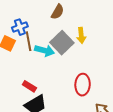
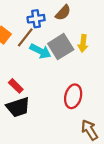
blue cross: (20, 27) -> (36, 19), moved
brown line: (29, 41) -> (25, 37), turned 36

